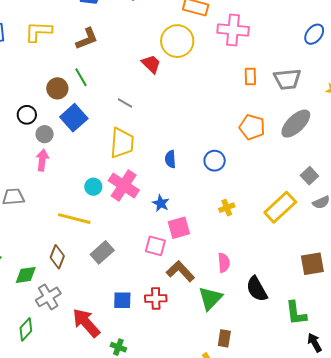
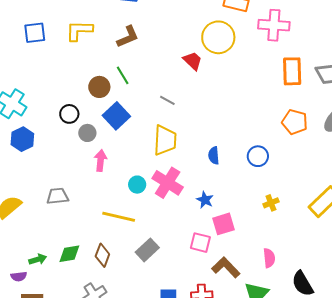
orange rectangle: (250, 76) -> (292, 71), size x1.6
pink arrow: (42, 160) -> (101, 161), moved
green diamond: (26, 275) -> (69, 254), moved

